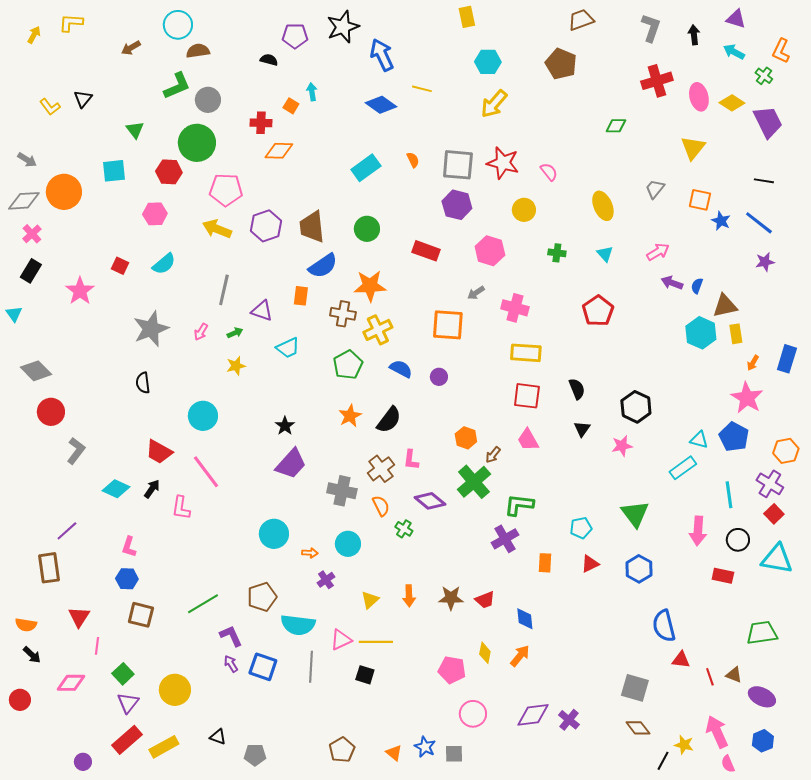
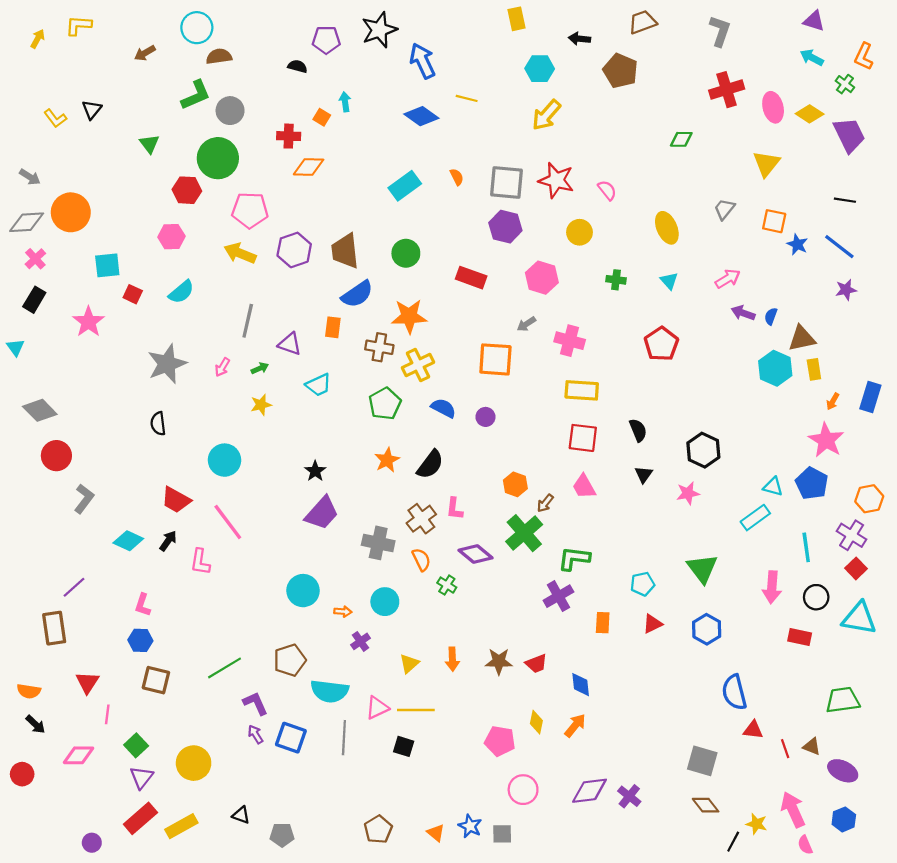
black arrow: (694, 35) -> (579, 39), moved, turned -78
cyan square: (114, 171) -> (107, 265), moved

